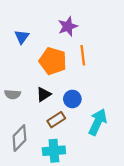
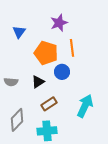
blue circle: (72, 99) -> (62, 72), moved

